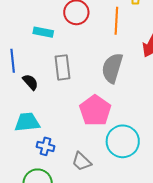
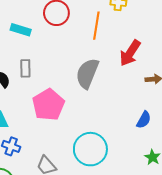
gray rectangle: (62, 67) -> (25, 68), moved, size x0.7
pink pentagon: (95, 111) -> (48, 105), moved

